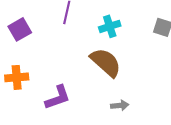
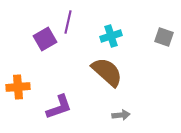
purple square: (20, 29) -> (45, 39), moved

